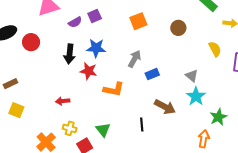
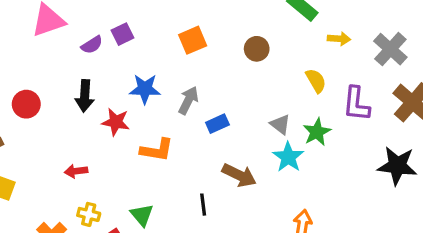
red circle: (31, 42) -> (26, 104), moved
blue star: (96, 48) -> (145, 89), moved
green star: (218, 117) -> (317, 132), moved

